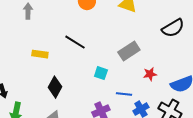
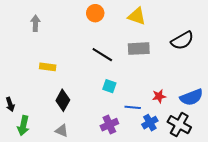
black line: (75, 42) -> (102, 55), moved
gray rectangle: (129, 51) -> (139, 49), moved, turned 30
red star: (150, 74) -> (159, 96), moved

